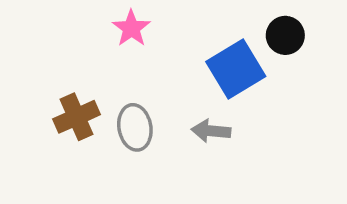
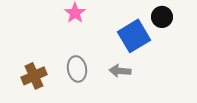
brown cross: (77, 117) -> (34, 76), moved

